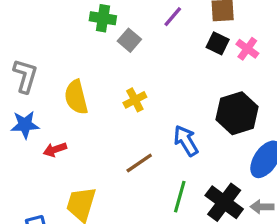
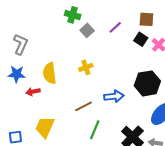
purple line: (173, 17) -> (115, 27), moved
yellow semicircle: (76, 97) -> (50, 73), moved
blue arrow: (186, 141) -> (114, 96), turned 108
green line: (180, 197) -> (95, 130), moved

